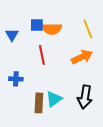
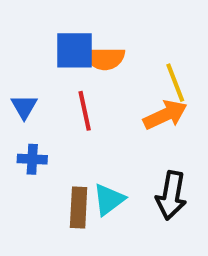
blue square: (37, 25) -> (75, 50), size x1.5
yellow line: (88, 29) -> (175, 83), moved
blue triangle: (12, 35) -> (24, 107), moved

